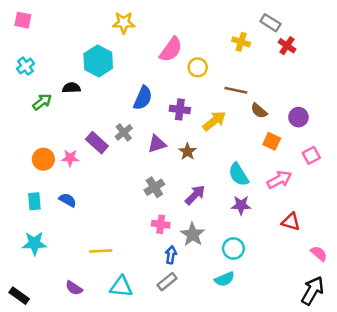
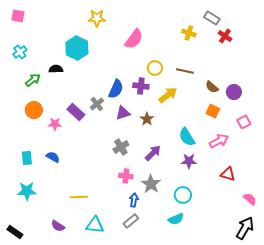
yellow circle: (198, 67) -> (155, 68), moved
blue semicircle: (143, 98) -> (116, 89), moved
brown semicircle: (259, 111) -> (212, 87), moved
orange circle: (43, 159) -> (34, 110), moved

